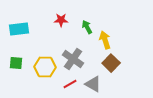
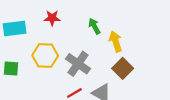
red star: (61, 20) -> (52, 18), moved
yellow hexagon: (45, 67) -> (45, 56), moved

